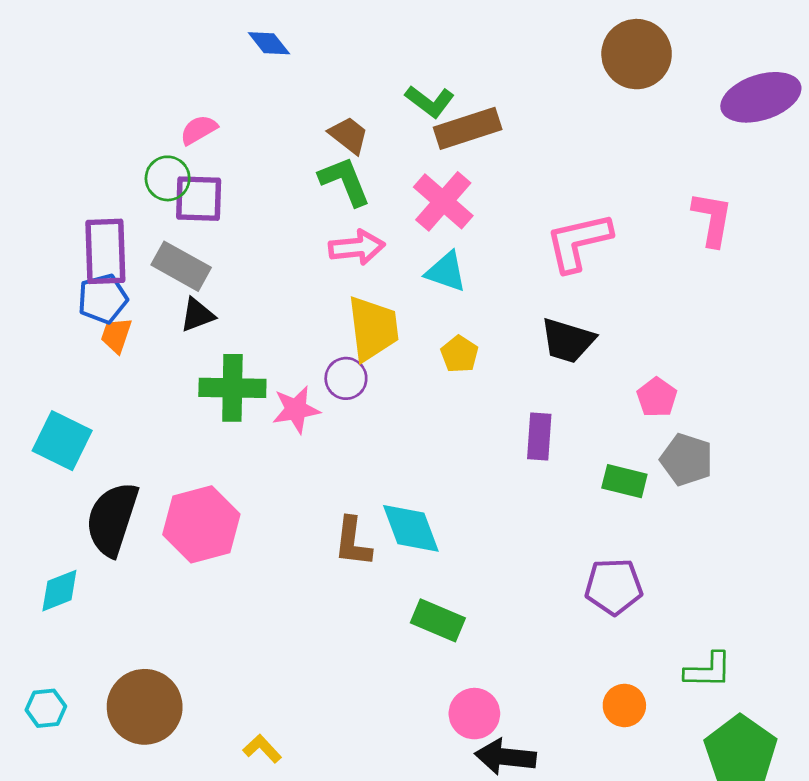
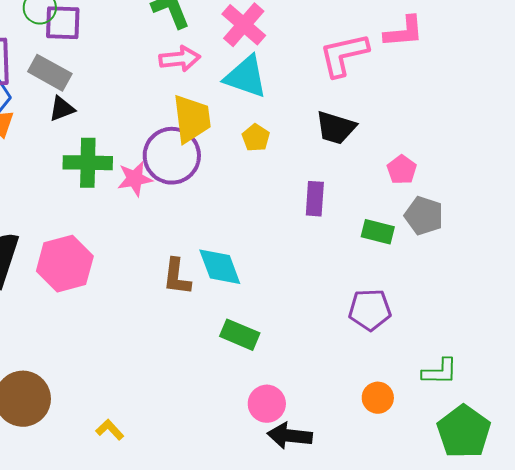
pink L-shape: (712, 219) -> (404, 32), moved, turned 75
cyan triangle: (446, 272) -> (246, 77), size x1.4
purple circle: (346, 378) -> (172, 156), size x1.8

